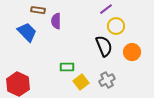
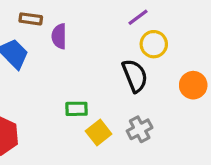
orange circle: (132, 52) -> (193, 85), moved

